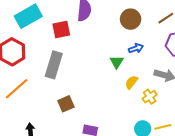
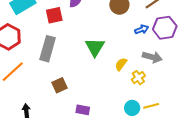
blue arrow: (136, 48) -> (142, 29), moved
green triangle: (117, 62) -> (95, 47), moved, size x1.5

